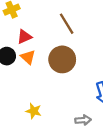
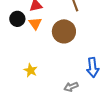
gray arrow: (83, 120) -> (71, 87), turned 152

